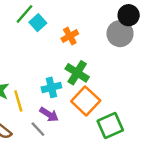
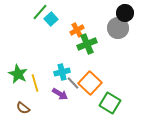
green cross: (77, 73) -> (87, 44), moved, turned 36
green square: (110, 125) -> (110, 103), turned -35
gray line: (38, 129) -> (73, 83), moved

